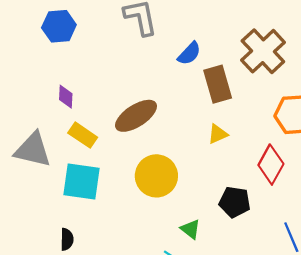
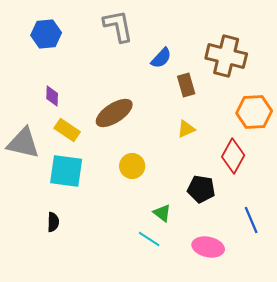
brown cross: (263, 51) -> (226, 56), turned -33
brown rectangle: (218, 84) -> (186, 85), size x0.7
yellow circle: (156, 176) -> (132, 166), size x0.7

